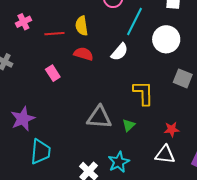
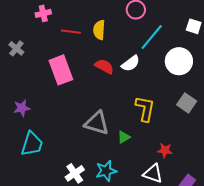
red semicircle: (83, 54) -> (104, 66), moved
pink rectangle: (53, 73) -> (61, 70), size x1.8
purple star: (23, 119) -> (22, 108), size x0.7

